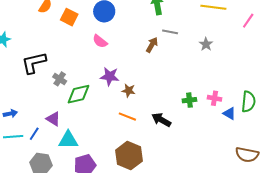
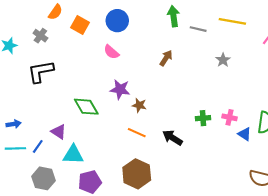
gray line: (170, 32) -> (198, 29), moved
gray cross: (60, 79) -> (40, 36), moved
green diamond: (79, 94) -> (86, 107), turned 70

